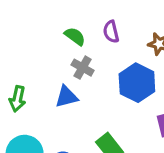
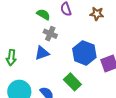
blue hexagon: (137, 83) -> (84, 53), moved

